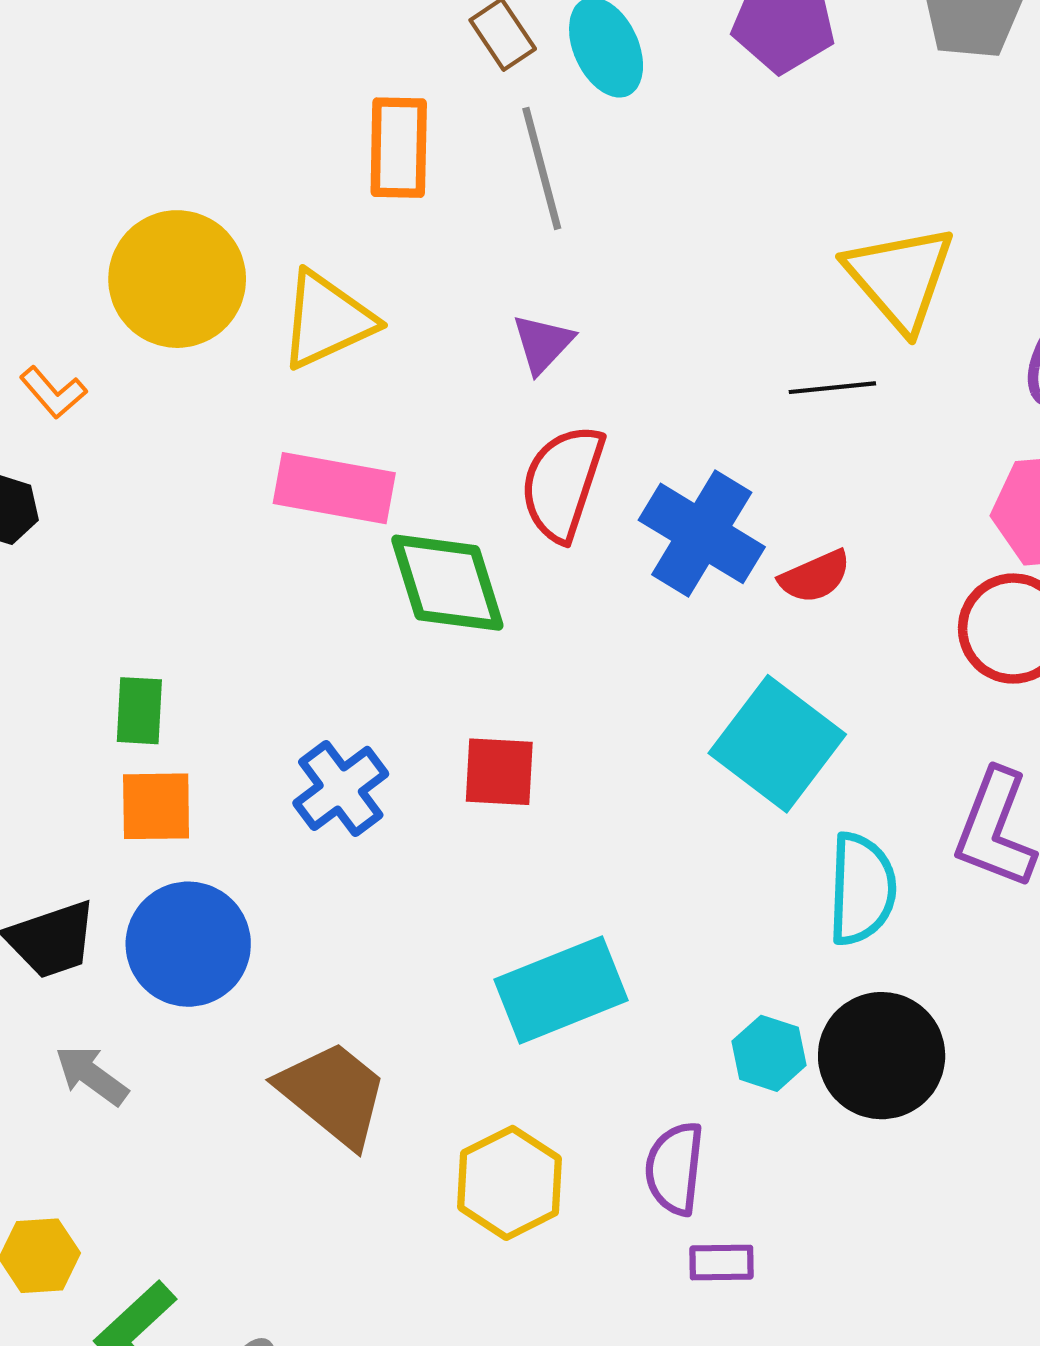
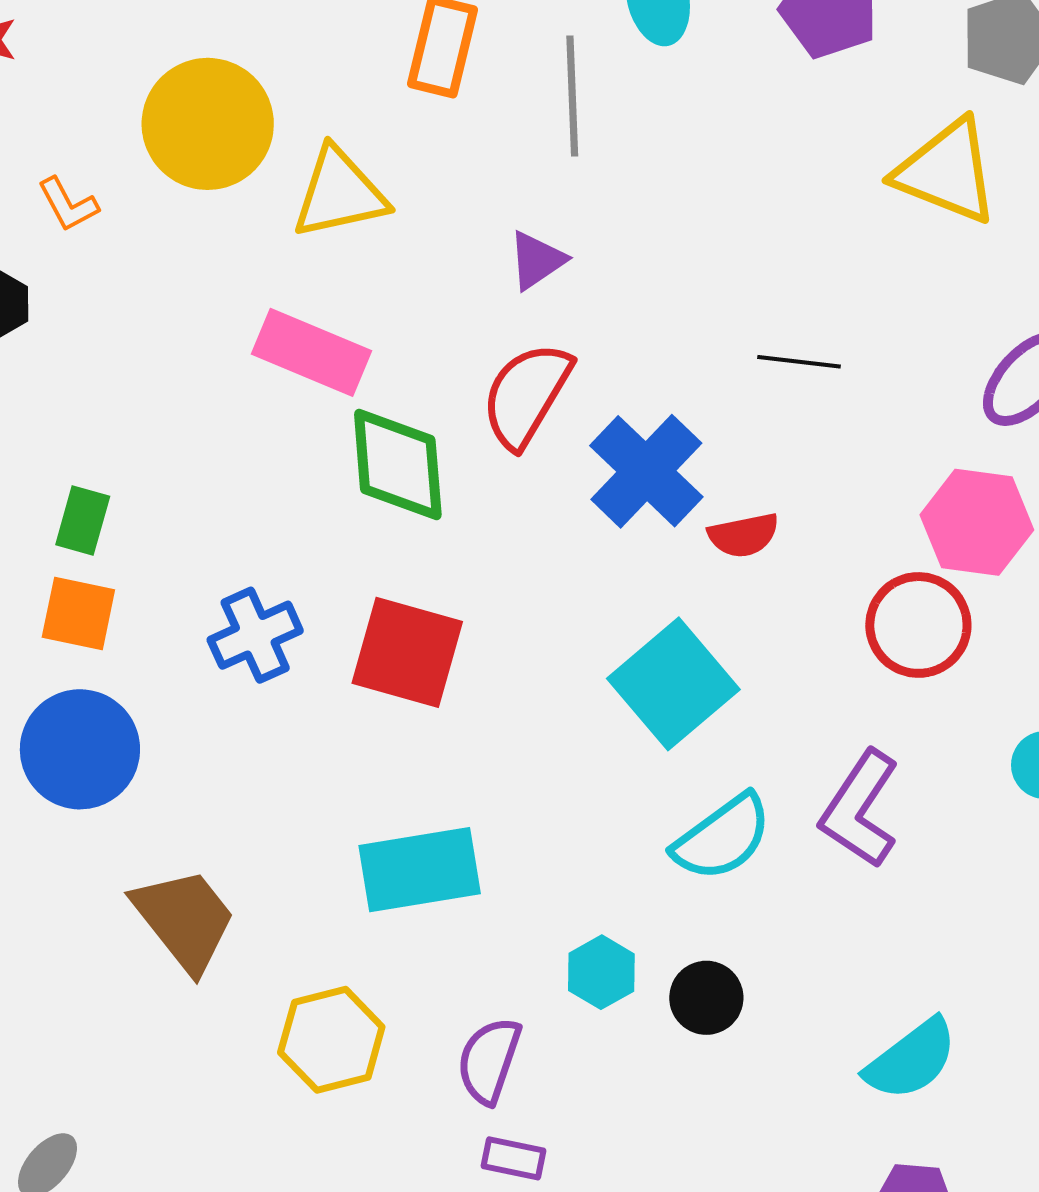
yellow triangle: (900, 278) -> (947, 172), moved, turned -40
red square: (499, 772) -> (407, 652), size x1.5
cyan semicircle: (862, 889) -> (722, 838), turned 39
black circle: (882, 1056) -> (706, 998), size x0.6

